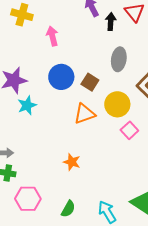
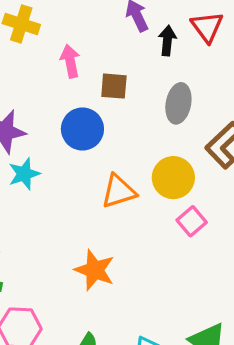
brown square: (90, 82) -> (114, 86), moved, turned -30
orange star: (72, 162) -> (95, 270), size x1.4

